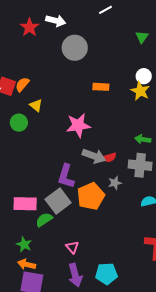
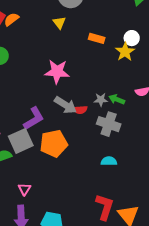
orange rectangle: (101, 87) -> (97, 38), moved
yellow triangle: (36, 105) -> (59, 23), moved
purple L-shape: (66, 176) -> (34, 119), turned -150
gray star: (115, 183) -> (101, 100), moved

